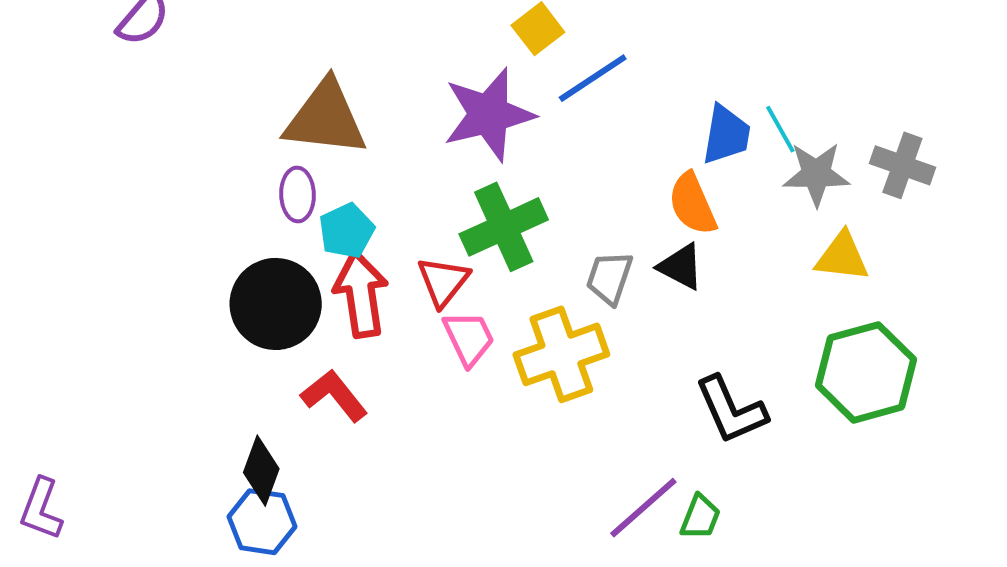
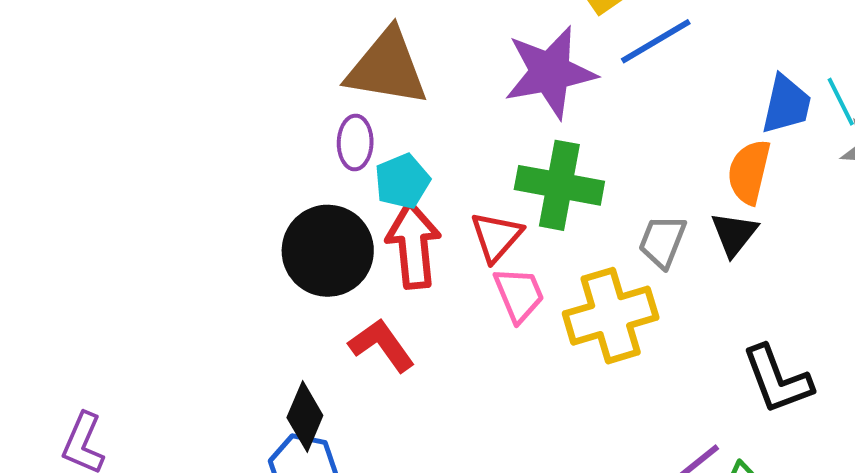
orange semicircle: (692, 204) -> (749, 172), turned 34
green cross: (504, 227) -> (559, 185), turned 32
black triangle: (681, 267) -> (734, 234), turned 38

